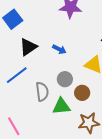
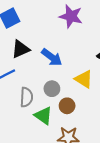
blue arrow: (59, 49) -> (52, 57), size x1.5
green triangle: (61, 106) -> (43, 116), turned 30

